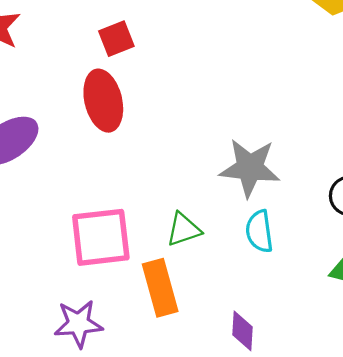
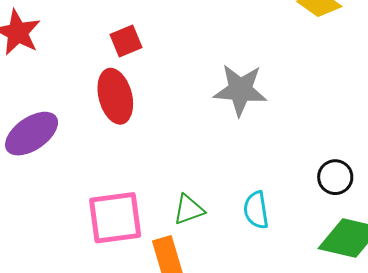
gray star: (250, 168) -> (240, 90), moved

